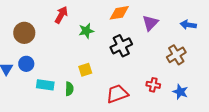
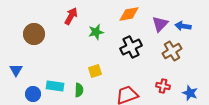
blue arrow: (188, 25) -> (183, 26), moved
brown cross: (176, 55) -> (172, 51), moved
blue circle: (26, 64) -> (33, 94), moved

